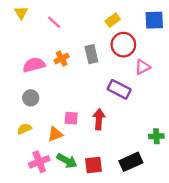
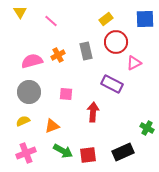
gray circle: (31, 98) -> (29, 92), size x1.5
pink square: (71, 118) -> (66, 94), moved
green cross: (156, 136) -> (147, 128), turned 32
pink cross: (39, 162) -> (26, 153), moved

